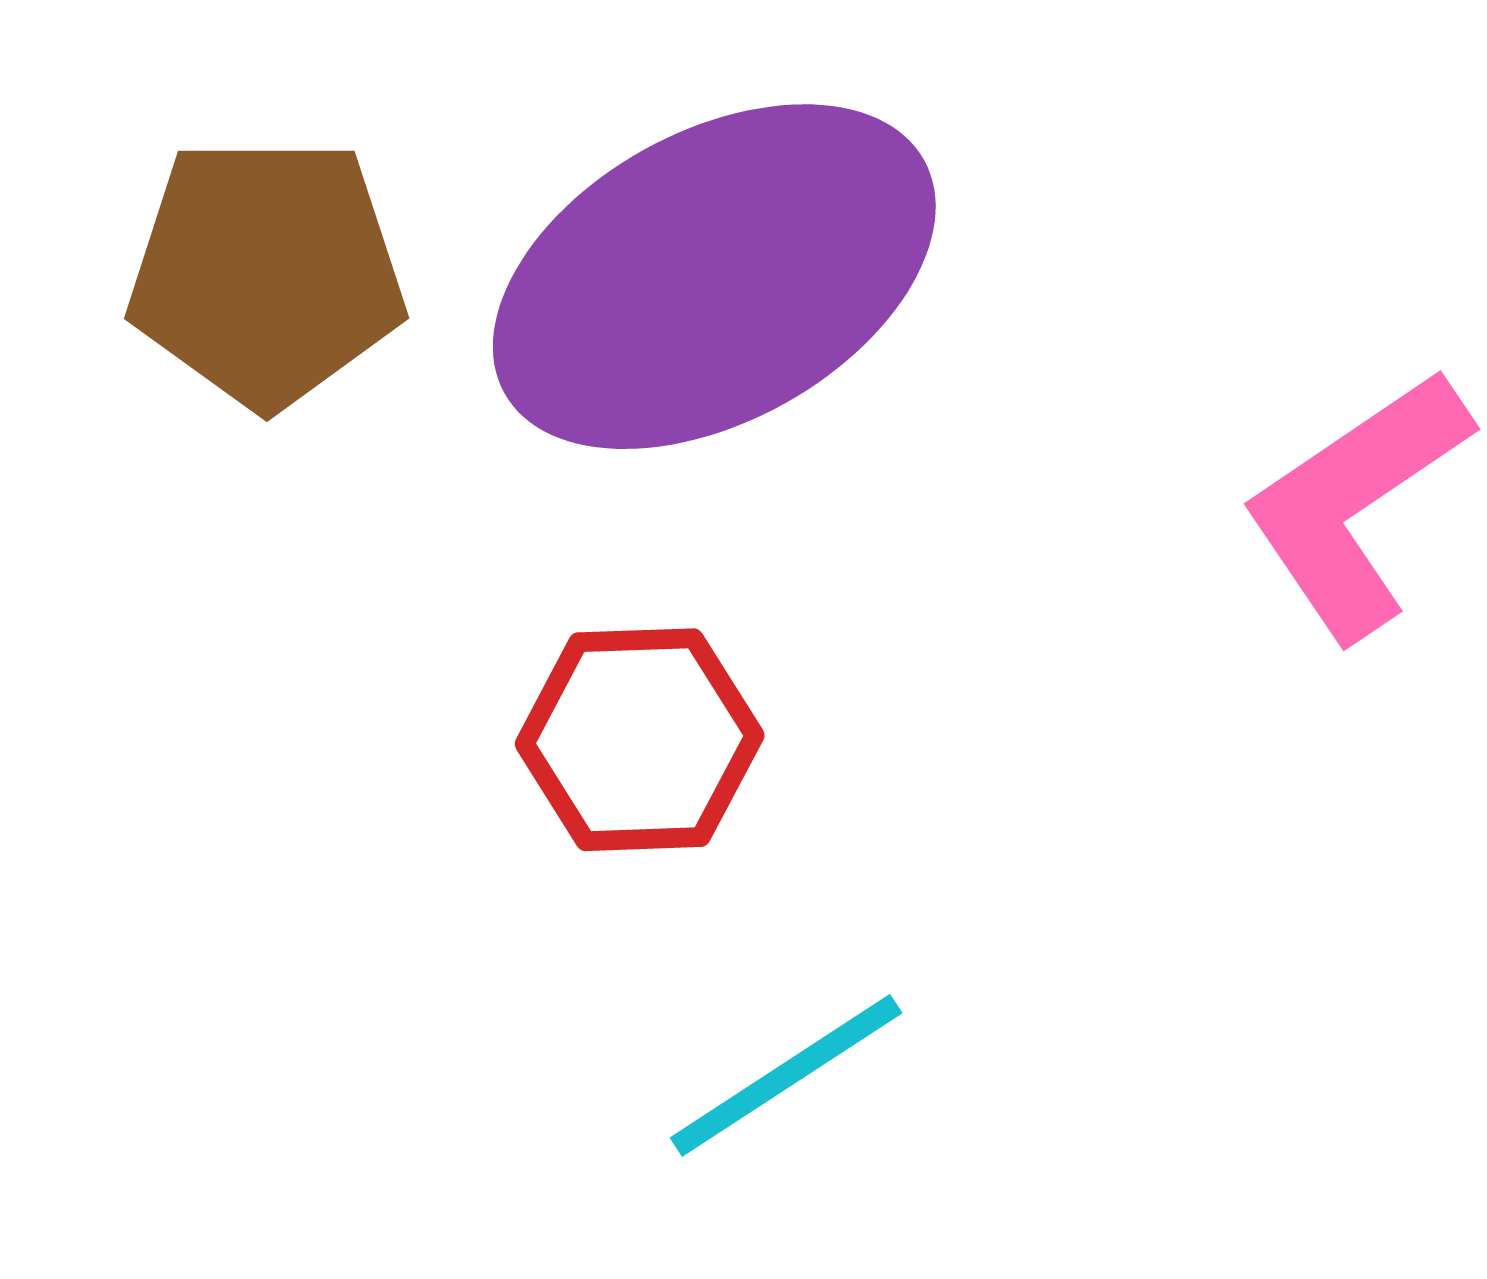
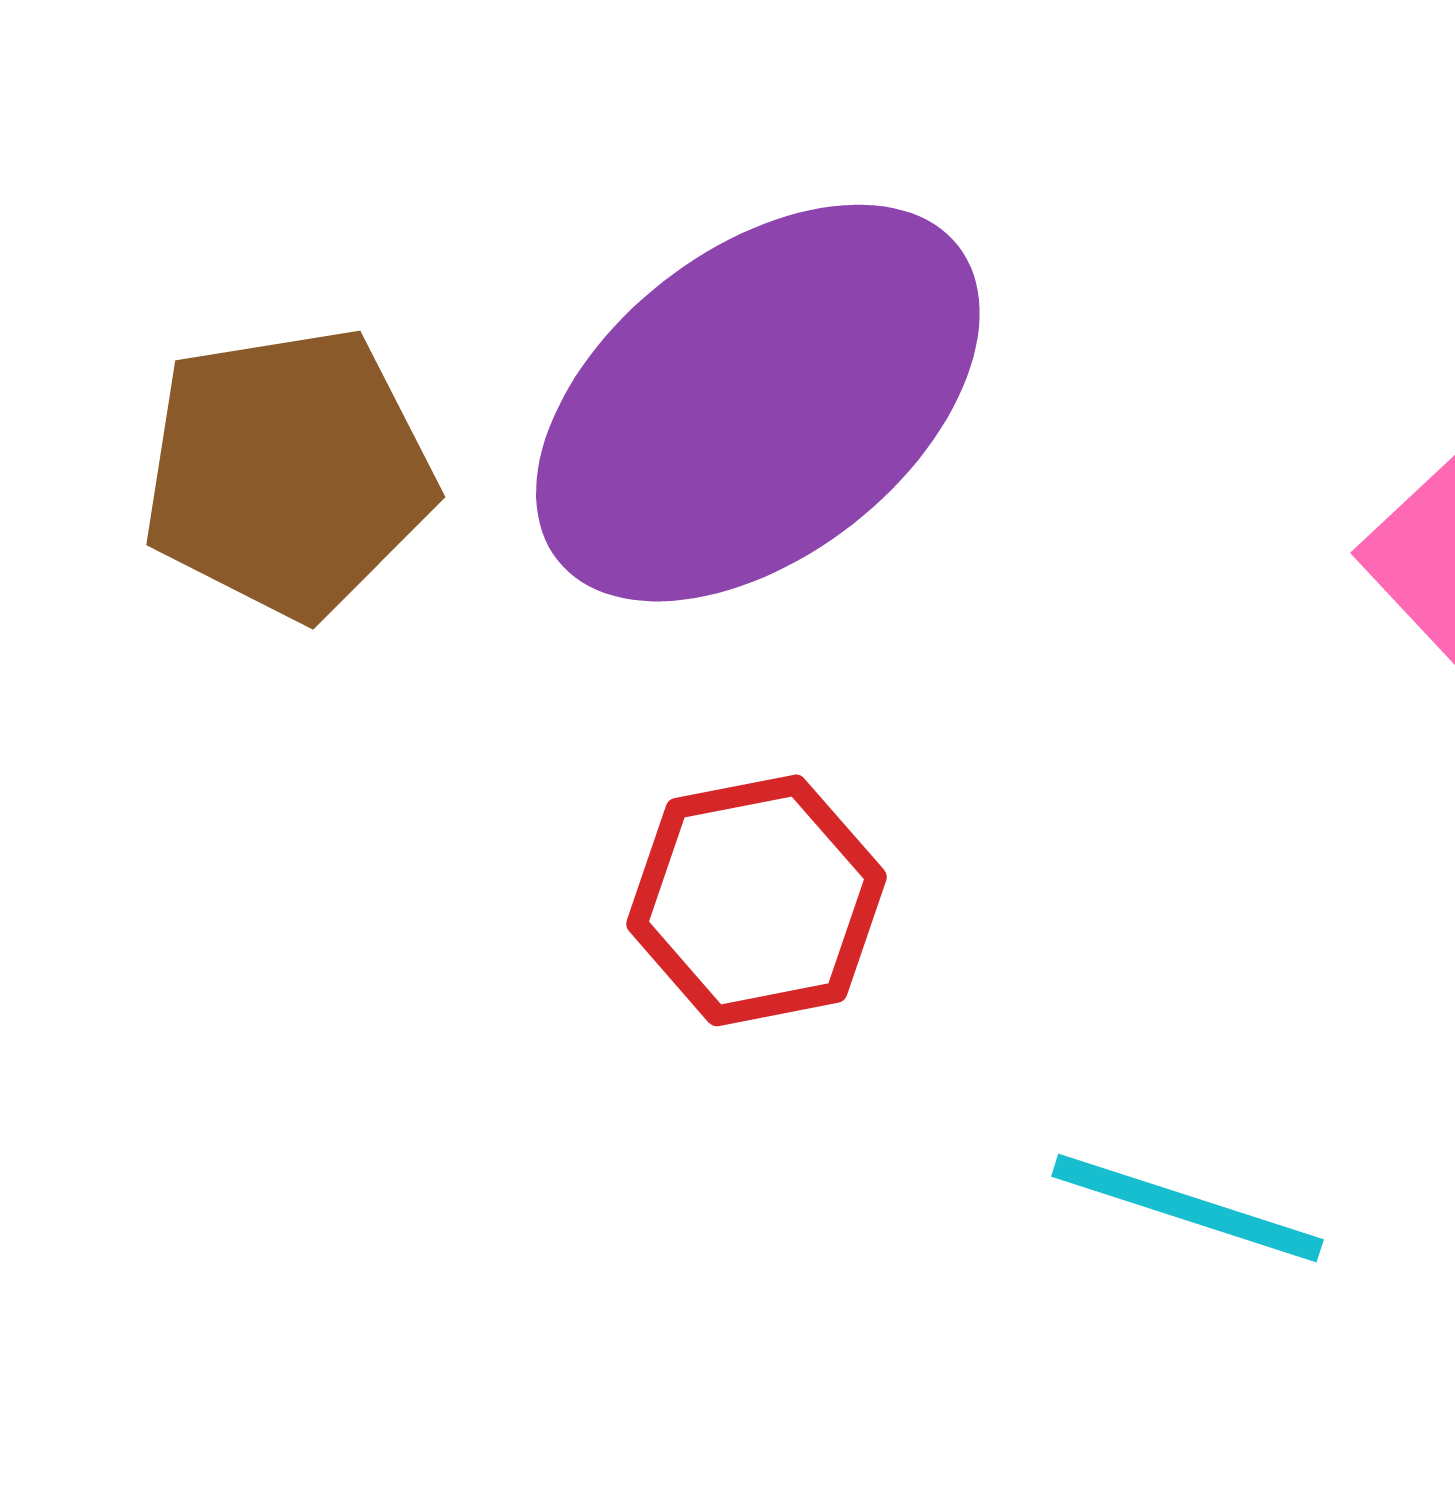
cyan line: (786, 1075) -> (1187, 1208), moved, turned 60

